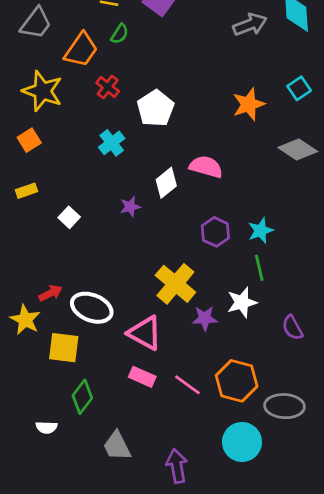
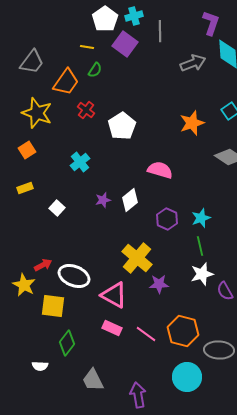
cyan cross: (112, 143) -> (80, 162), moved
white diamond: (166, 183) -> (130, 200), moved
white star: (242, 302) -> (202, 274), moved

